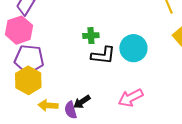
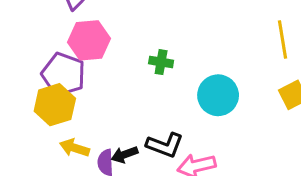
pink hexagon: (19, 30) -> (89, 40), moved
black L-shape: (103, 55) -> (165, 145), moved

